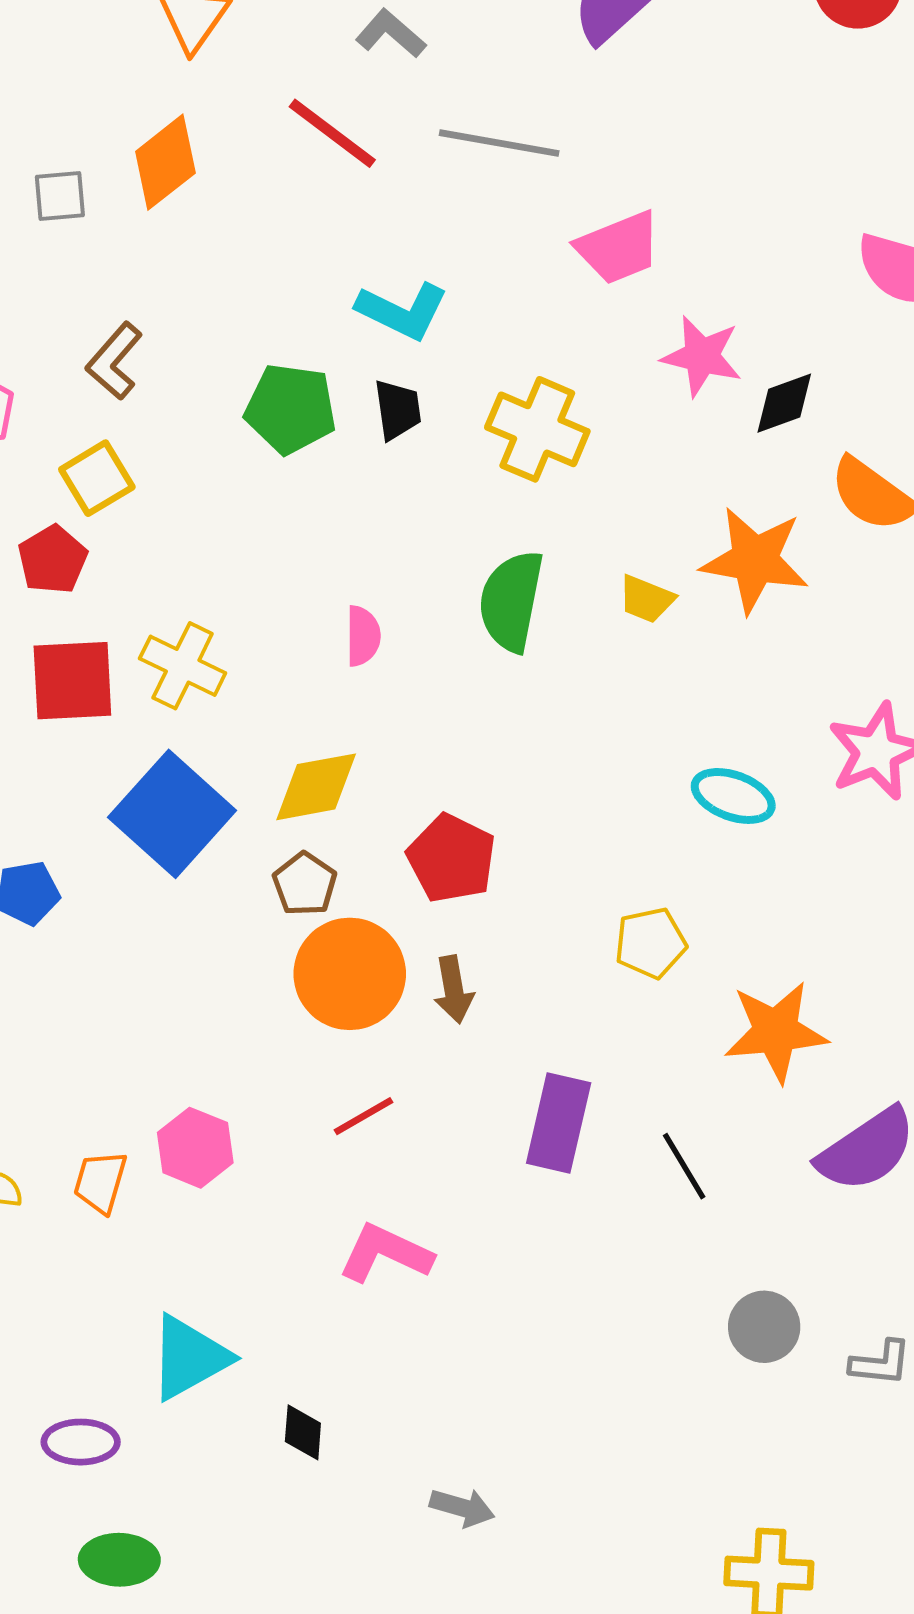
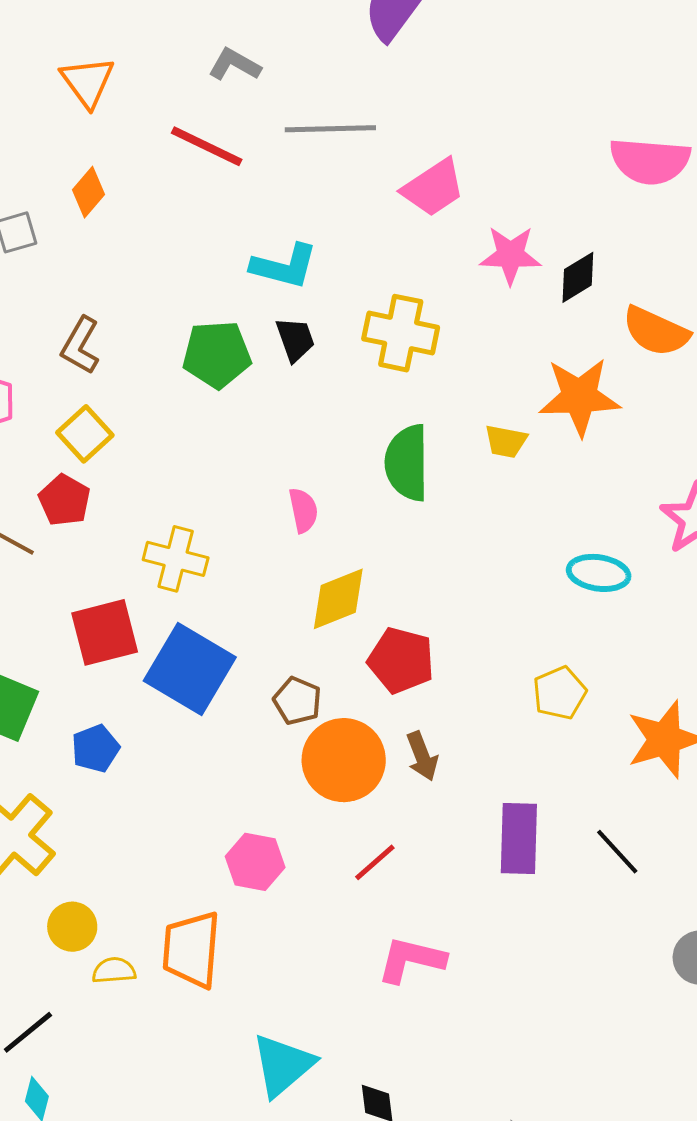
orange diamond: (165, 162) -> (88, 192), size x0.7
red square: (72, 681) -> (105, 632), moved
yellow diamond: (316, 787) -> (338, 599), moved
pink hexagon: (195, 1148) -> (255, 862), moved
orange trapezoid: (100, 1182) -> (192, 949), size x1.6

